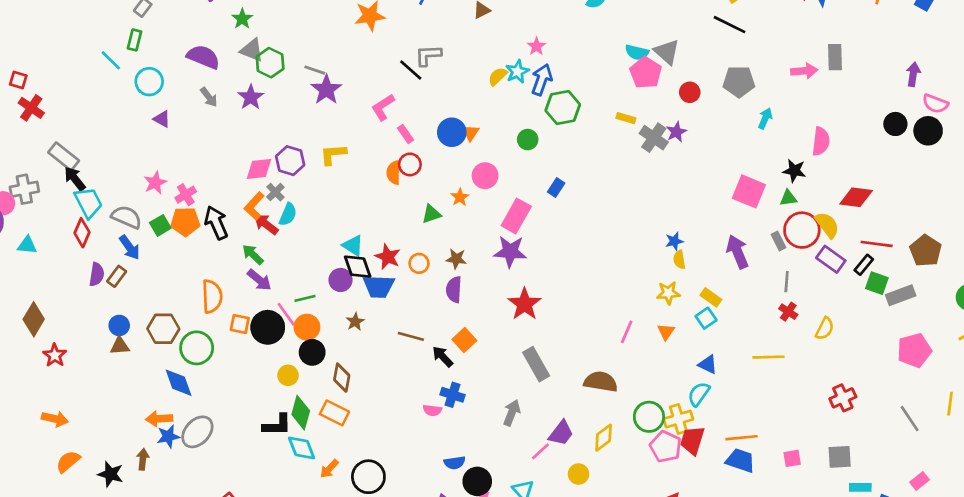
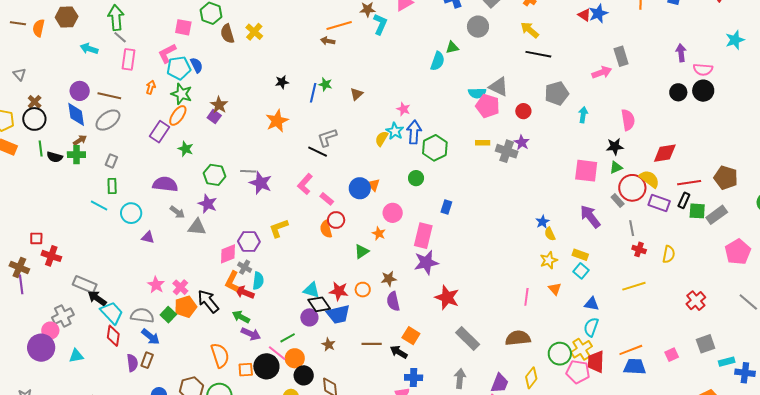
gray triangle: (252, 50) -> (197, 227), moved

